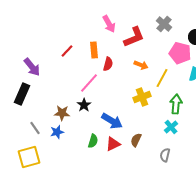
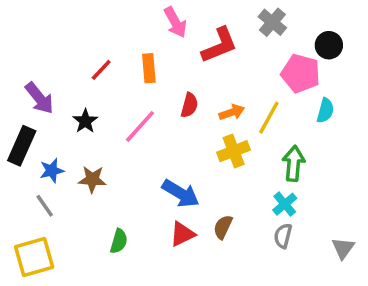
red semicircle: (108, 64) -> (189, 105), moved
orange arrow: (141, 65) -> (232, 112), moved, turned -40
black star: (84, 105) -> (85, 121), moved
blue star: (57, 132) -> (52, 171), moved
green semicircle: (93, 141) -> (119, 241), moved
gray semicircle: (165, 155) -> (283, 236), moved

